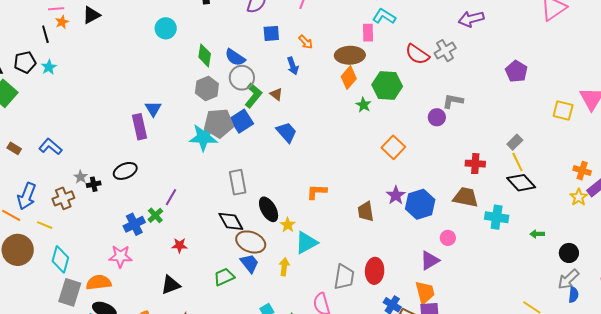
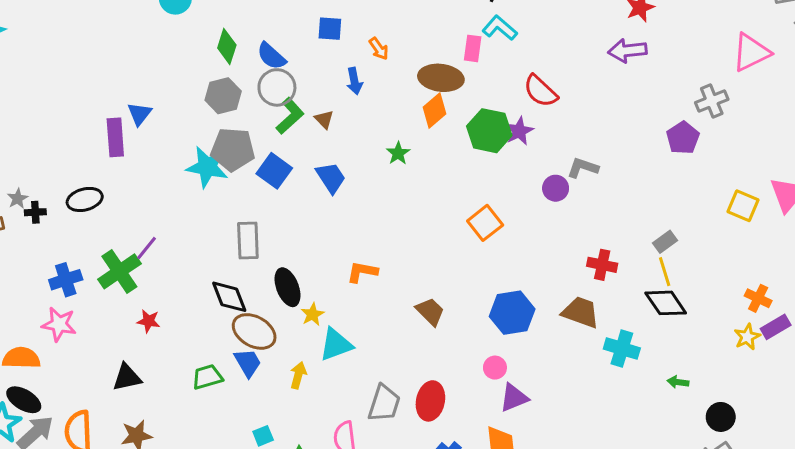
gray cross: (445, 51) -> (712, 101), moved
green star: (364, 105) -> (398, 153), moved
blue square: (242, 121) -> (274, 171), moved, turned -30
purple star: (396, 195) -> (519, 131), moved
brown trapezoid: (366, 212) -> (430, 312), turned 135
green cross: (155, 215) -> (119, 271), size x1.8
blue cross: (134, 224) -> (66, 280), moved
pink circle: (448, 238) -> (495, 368), moved

